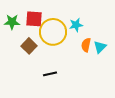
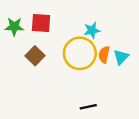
yellow circle: (53, 32) -> (80, 53), moved
black line: (50, 74) -> (88, 107), moved

